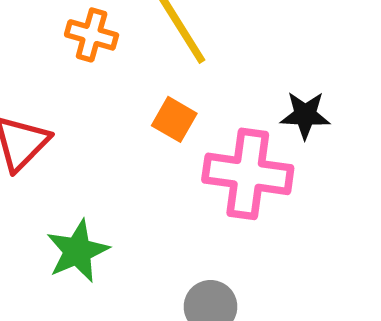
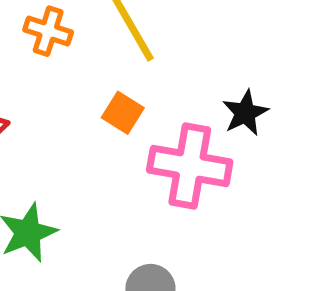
black star: (305, 115) -> (245, 113), turned -30

